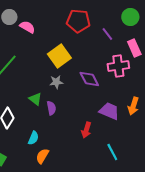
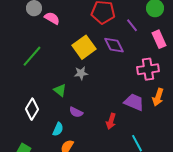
pink cross: (118, 66) -> (148, 69), moved
purple diamond: (89, 79) -> (114, 45), moved
purple semicircle: (51, 108) -> (76, 112), moved, turned 128

